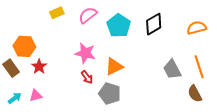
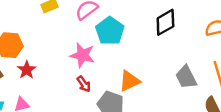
cyan pentagon: (119, 26) -> (110, 31), moved
orange triangle: (114, 67) -> (130, 81), moved

